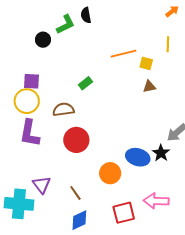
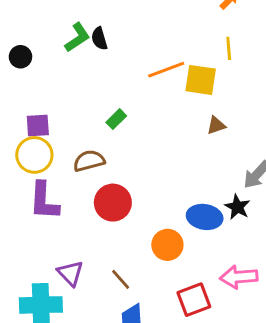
black semicircle: (86, 15) -> (99, 39), moved
black circle: (43, 40) -> (20, 57), moved
yellow square: (146, 63) -> (201, 80), size x1.6
brown triangle: (149, 87) -> (216, 125), moved

